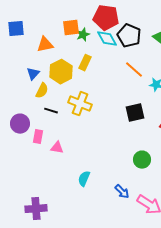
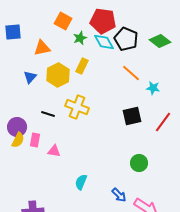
orange square: (71, 28) -> (63, 21), moved, turned 36
yellow semicircle: (42, 91) -> (18, 140), moved

